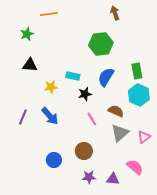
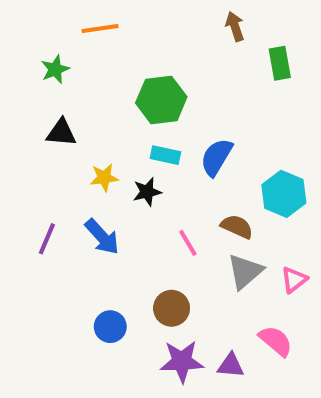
green hexagon: (101, 44) -> (161, 100), moved
green rectangle: (137, 71) -> (280, 63), moved
cyan rectangle: (73, 76) -> (165, 155), moved
black star: (85, 94) -> (147, 192), moved
purple star: (89, 177) -> (182, 361), size x1.5

